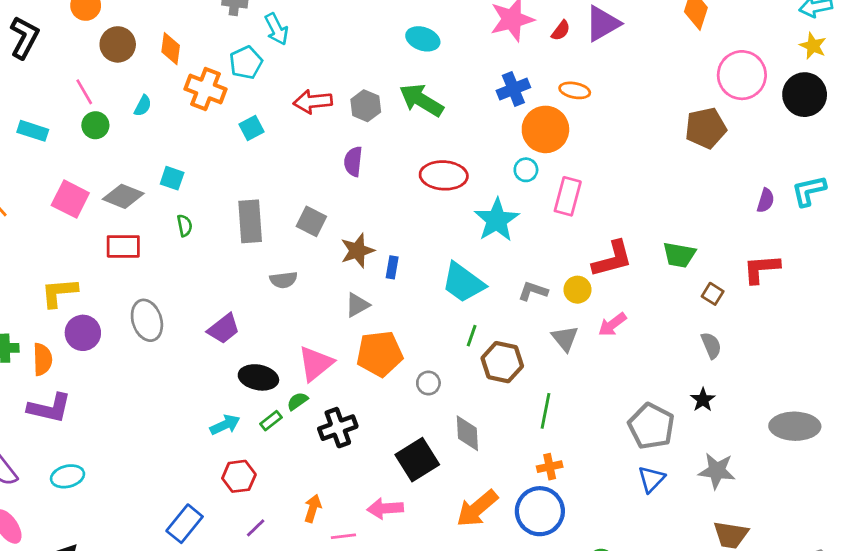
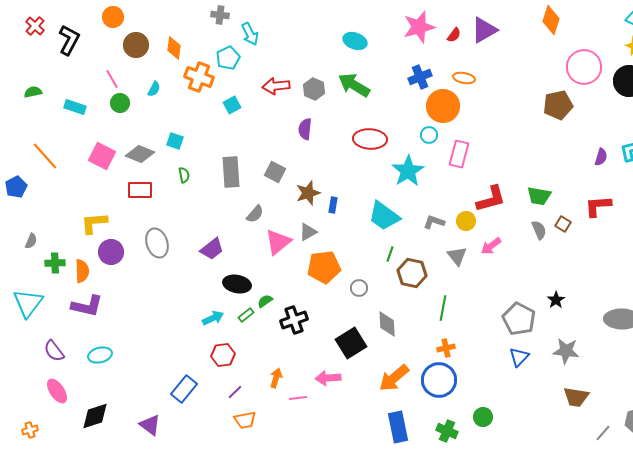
gray semicircle: (283, 280) -> (255, 214), turned -42
gray semicircle: (711, 345) -> (539, 230), moved
pink triangle: (316, 364) -> (278, 242), moved

